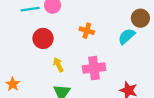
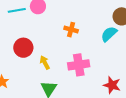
red circle: (43, 38) -> (23, 48), moved

